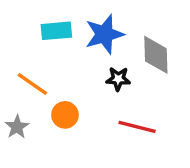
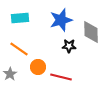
cyan rectangle: (56, 31) -> (20, 18), moved
red line: (137, 127) -> (61, 77), moved

